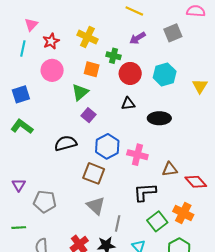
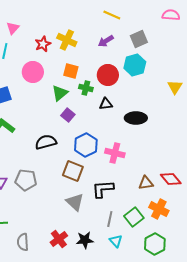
gray square: (173, 33) -> (139, 39), moved
purple arrow: (137, 38) -> (106, 41), moved
red star: (51, 41) -> (43, 44), moved
green cross: (113, 56) -> (86, 88), moved
cyan hexagon: (165, 75) -> (135, 65), moved
brown triangle: (170, 169) -> (146, 183), moved
black L-shape: (145, 192) -> (103, 189), moved
gray pentagon: (45, 202) -> (26, 180), moved
gray line: (118, 223) -> (110, 219), moved

